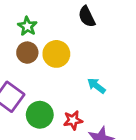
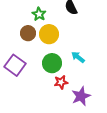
green star: (27, 26) -> (39, 14), moved
green circle: (40, 115) -> (52, 63), moved

